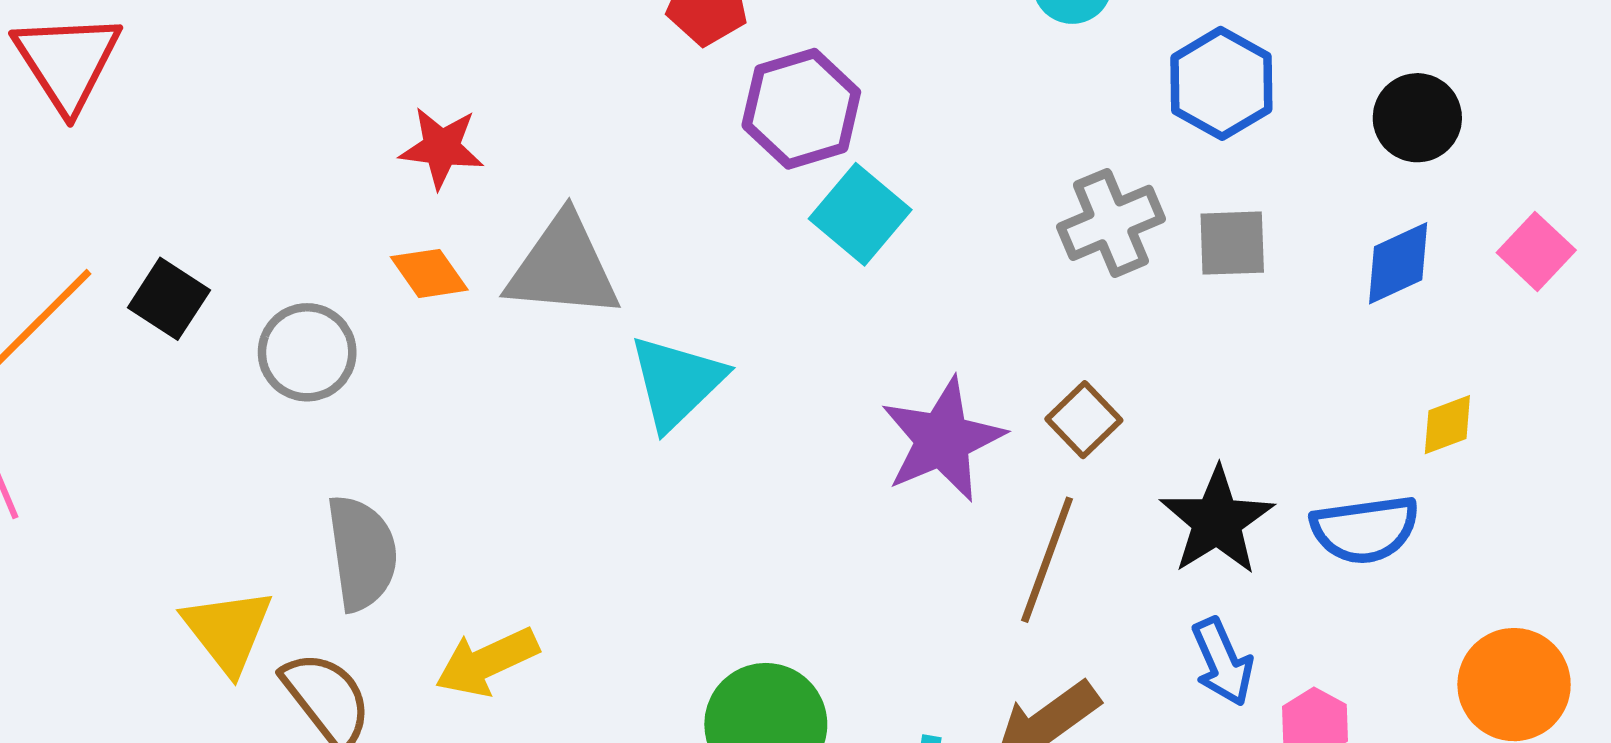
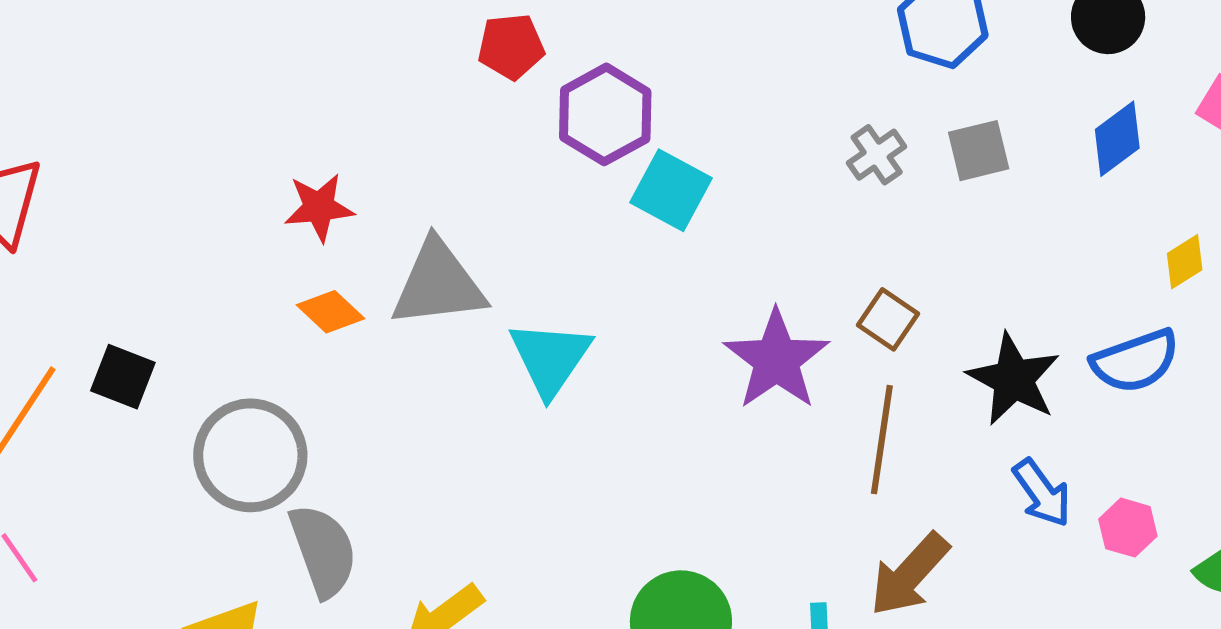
gray cross: (1111, 223) -> (877, 155), size x0.7
gray circle: (307, 352) -> (250, 455), moved, size x1.4

